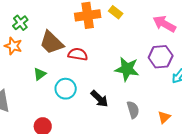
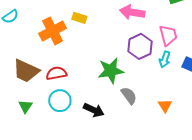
cyan circle: (66, 89) -> (60, 101), moved
gray semicircle: (133, 110) -> (129, 96), moved

